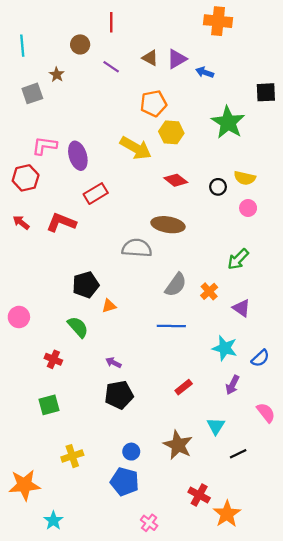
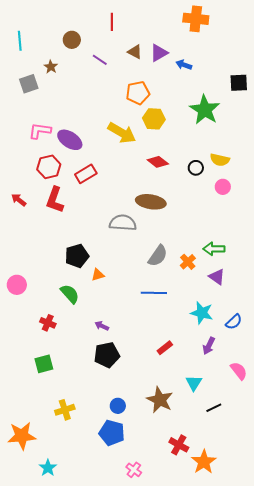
red line: (111, 22) -> (112, 22), moved
purple ellipse: (78, 156) -> (70, 140), turned -40
red hexagon: (26, 178) -> (49, 167), moved
red L-shape: (61, 222) -> (55, 200), turned -92
green arrow: (238, 259) -> (214, 249), moved, turned 45

